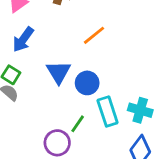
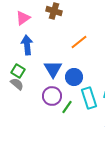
blue arrow: (23, 39) -> (27, 45), turned 138
purple circle: (57, 143) -> (52, 96), moved

